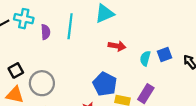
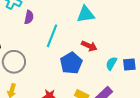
cyan line: (70, 26) -> (52, 36), moved
blue pentagon: (105, 84) -> (71, 63), moved

